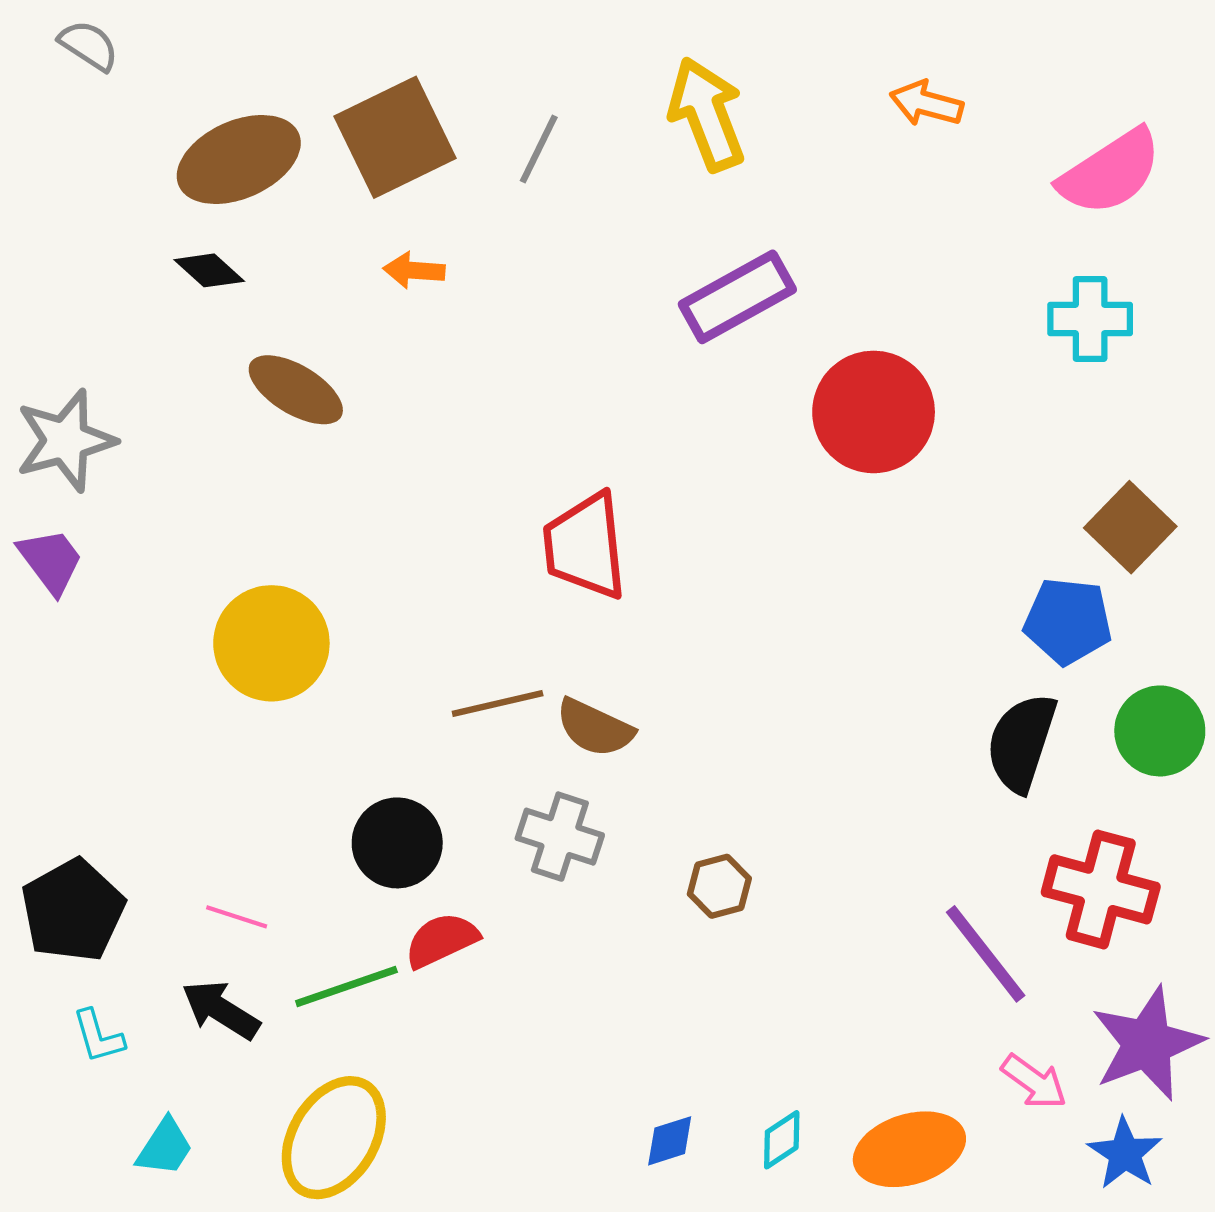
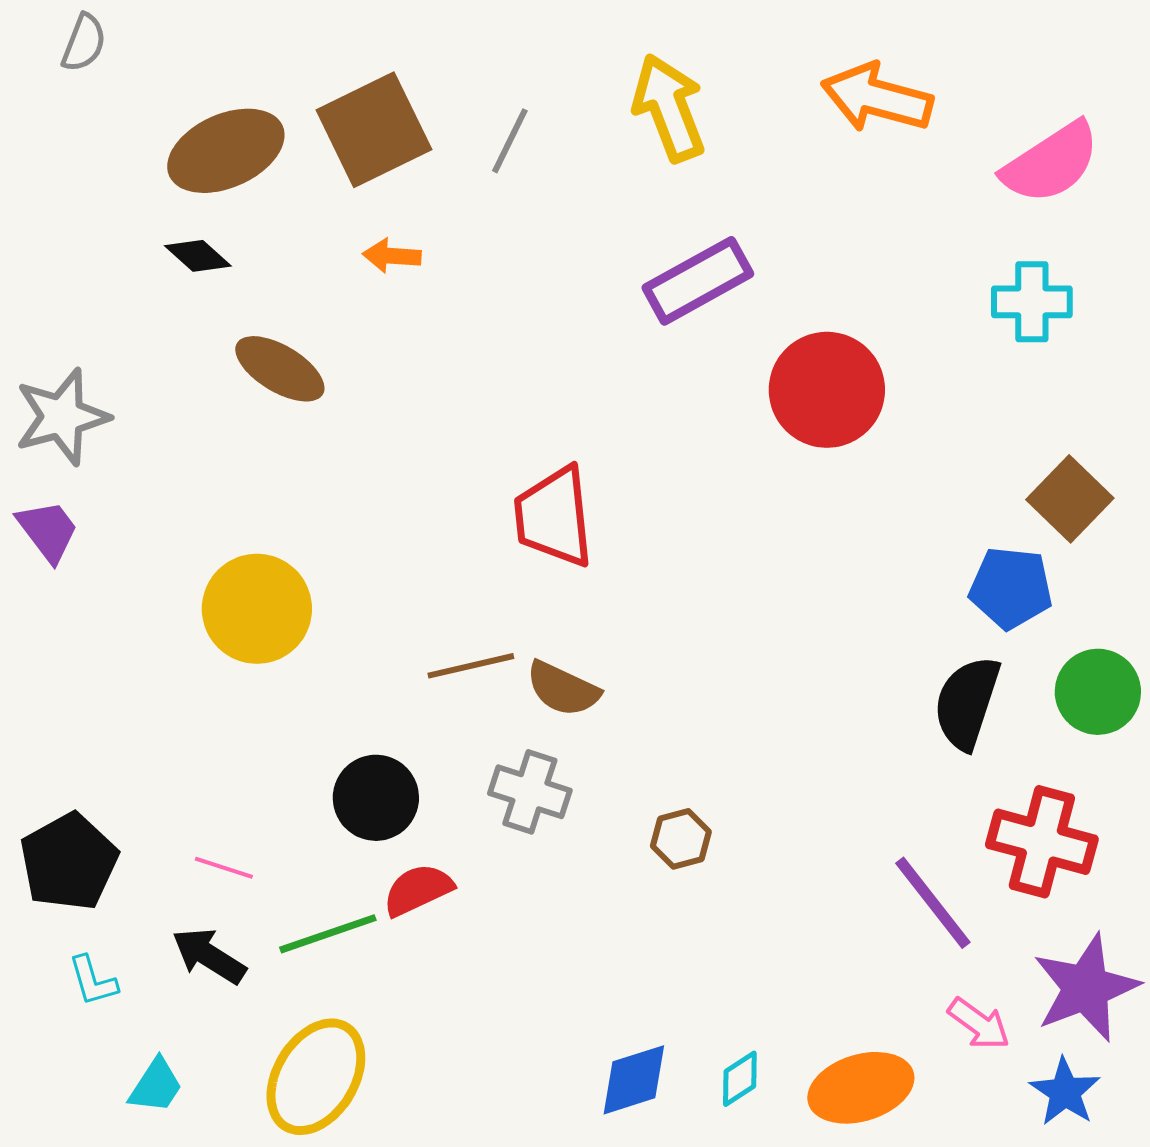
gray semicircle: (89, 45) -> (84, 43), turned 78
orange arrow: (926, 104) -> (877, 98), size x1.6
blue diamond: (670, 1141) -> (634, 1080), size x1.5

